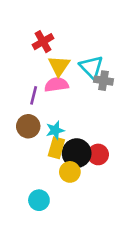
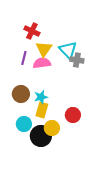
red cross: (43, 42) -> (32, 31), turned -35
purple line: (34, 95) -> (24, 58), moved
black circle: (77, 153) -> (41, 136), moved
cyan circle: (39, 200) -> (24, 124), moved

